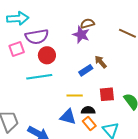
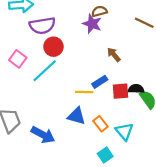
pink square: (17, 49) -> (18, 59), moved, turned -35
blue rectangle: (86, 70) -> (100, 82), moved
cyan line: (39, 77) -> (45, 71), turned -35
black semicircle: (88, 110) -> (136, 89), moved

